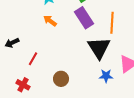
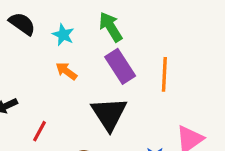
black triangle: (99, 48) -> (109, 114), moved

